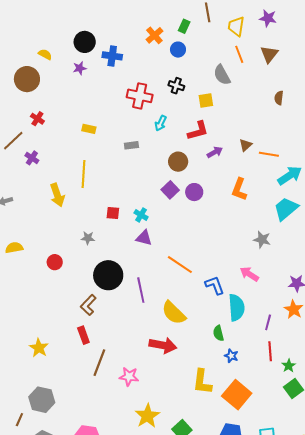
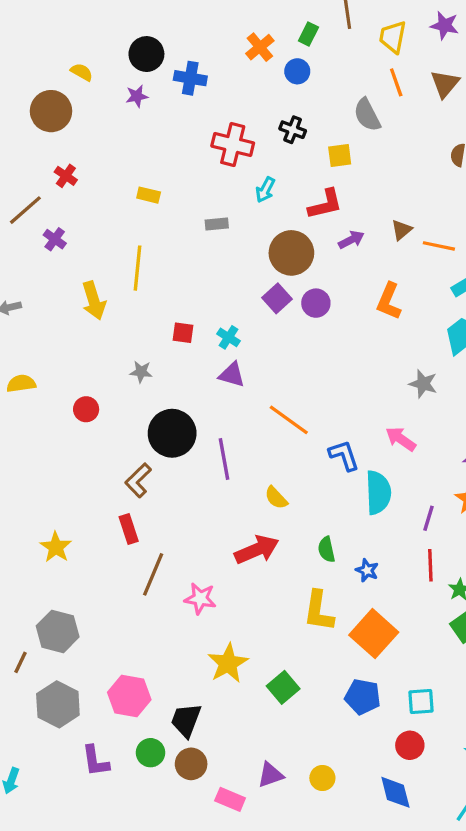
brown circle: (178, 162) -> (291, 253), size x1.4
yellow semicircle: (174, 313) -> (276, 498), size x0.6
green semicircle: (218, 333) -> (326, 549), moved
red arrow: (163, 345) -> (257, 550), turned -36

